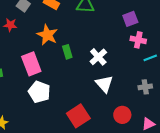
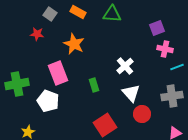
green rectangle: (67, 52) -> (94, 85), moved
gray cross: (145, 87) -> (172, 96), size x1.5
white pentagon: (39, 92) -> (48, 101), moved
red circle: (122, 115) -> (142, 114), moved

